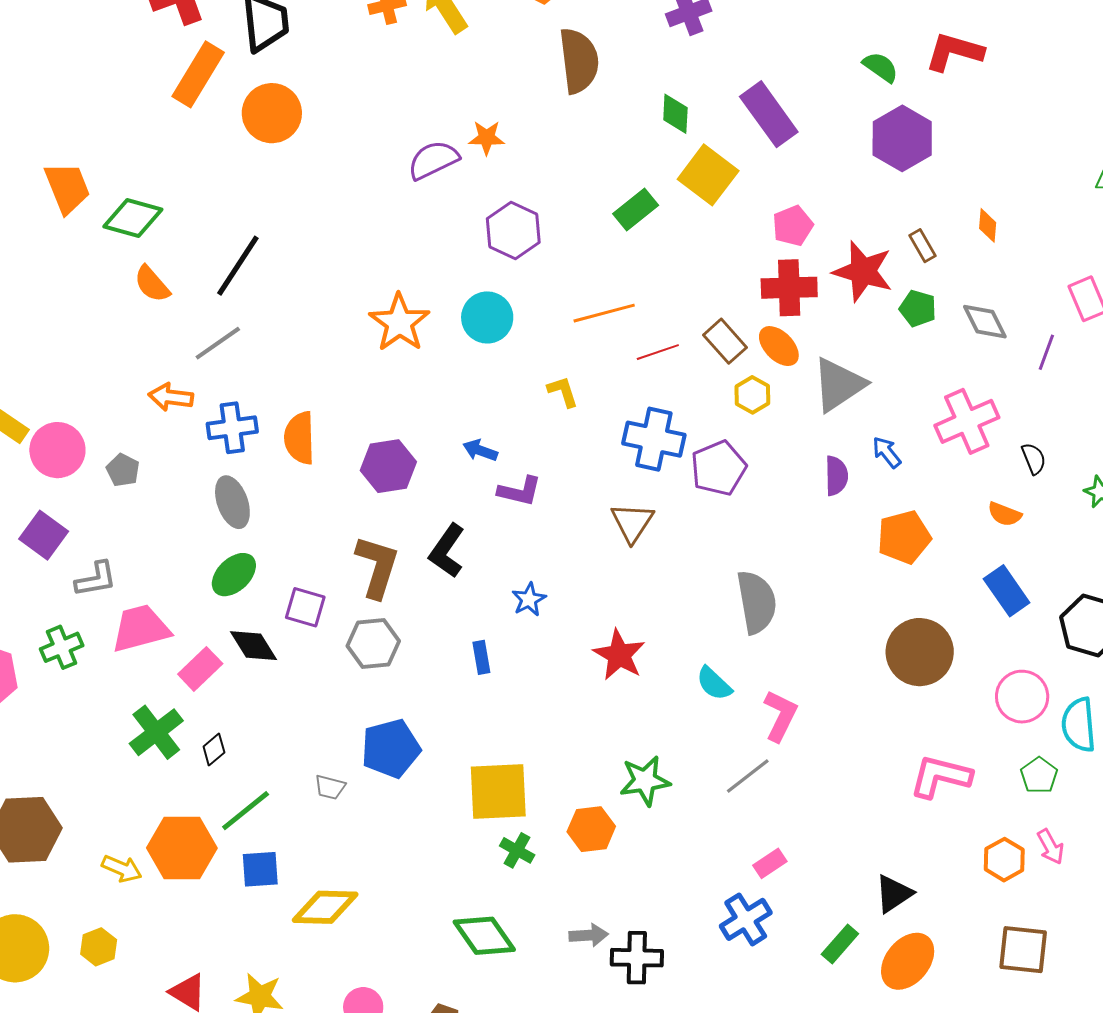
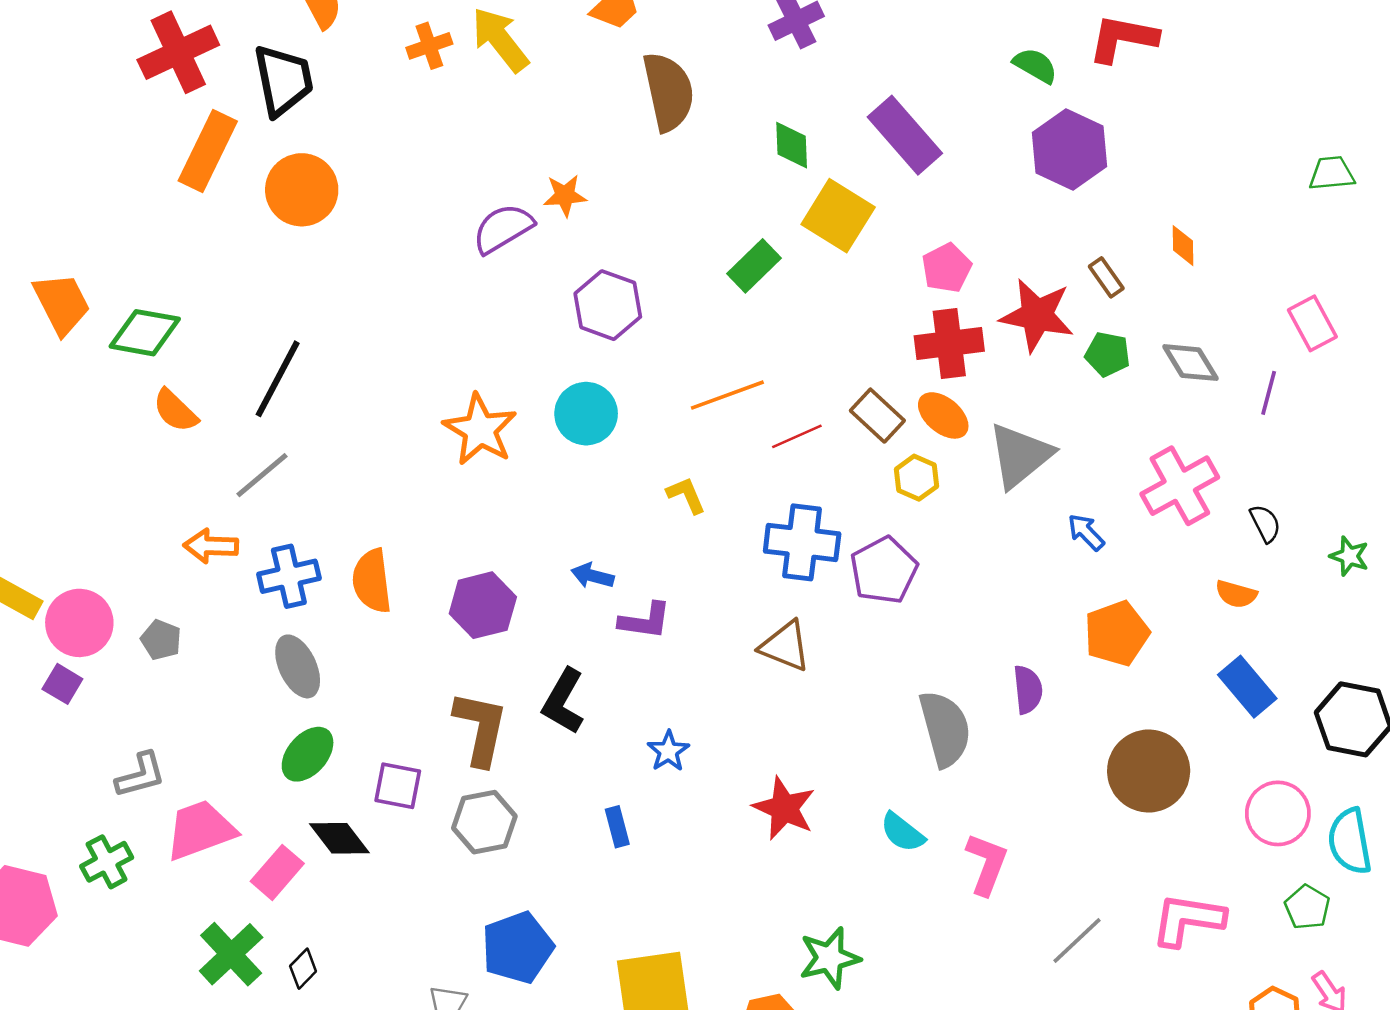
purple semicircle: (836, 476) -> (1028, 690), moved
brown triangle: (632, 522) -> (785, 646), turned -36
purple square: (44, 535) -> (62, 684), moved, size x0.7
gray line: (748, 776) -> (1077, 941), moved

